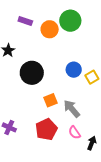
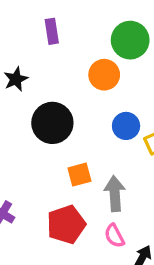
purple rectangle: (25, 21) -> (52, 31), turned 56
orange circle: (50, 29) -> (104, 75), moved
gray arrow: (72, 109) -> (115, 194), turned 30

